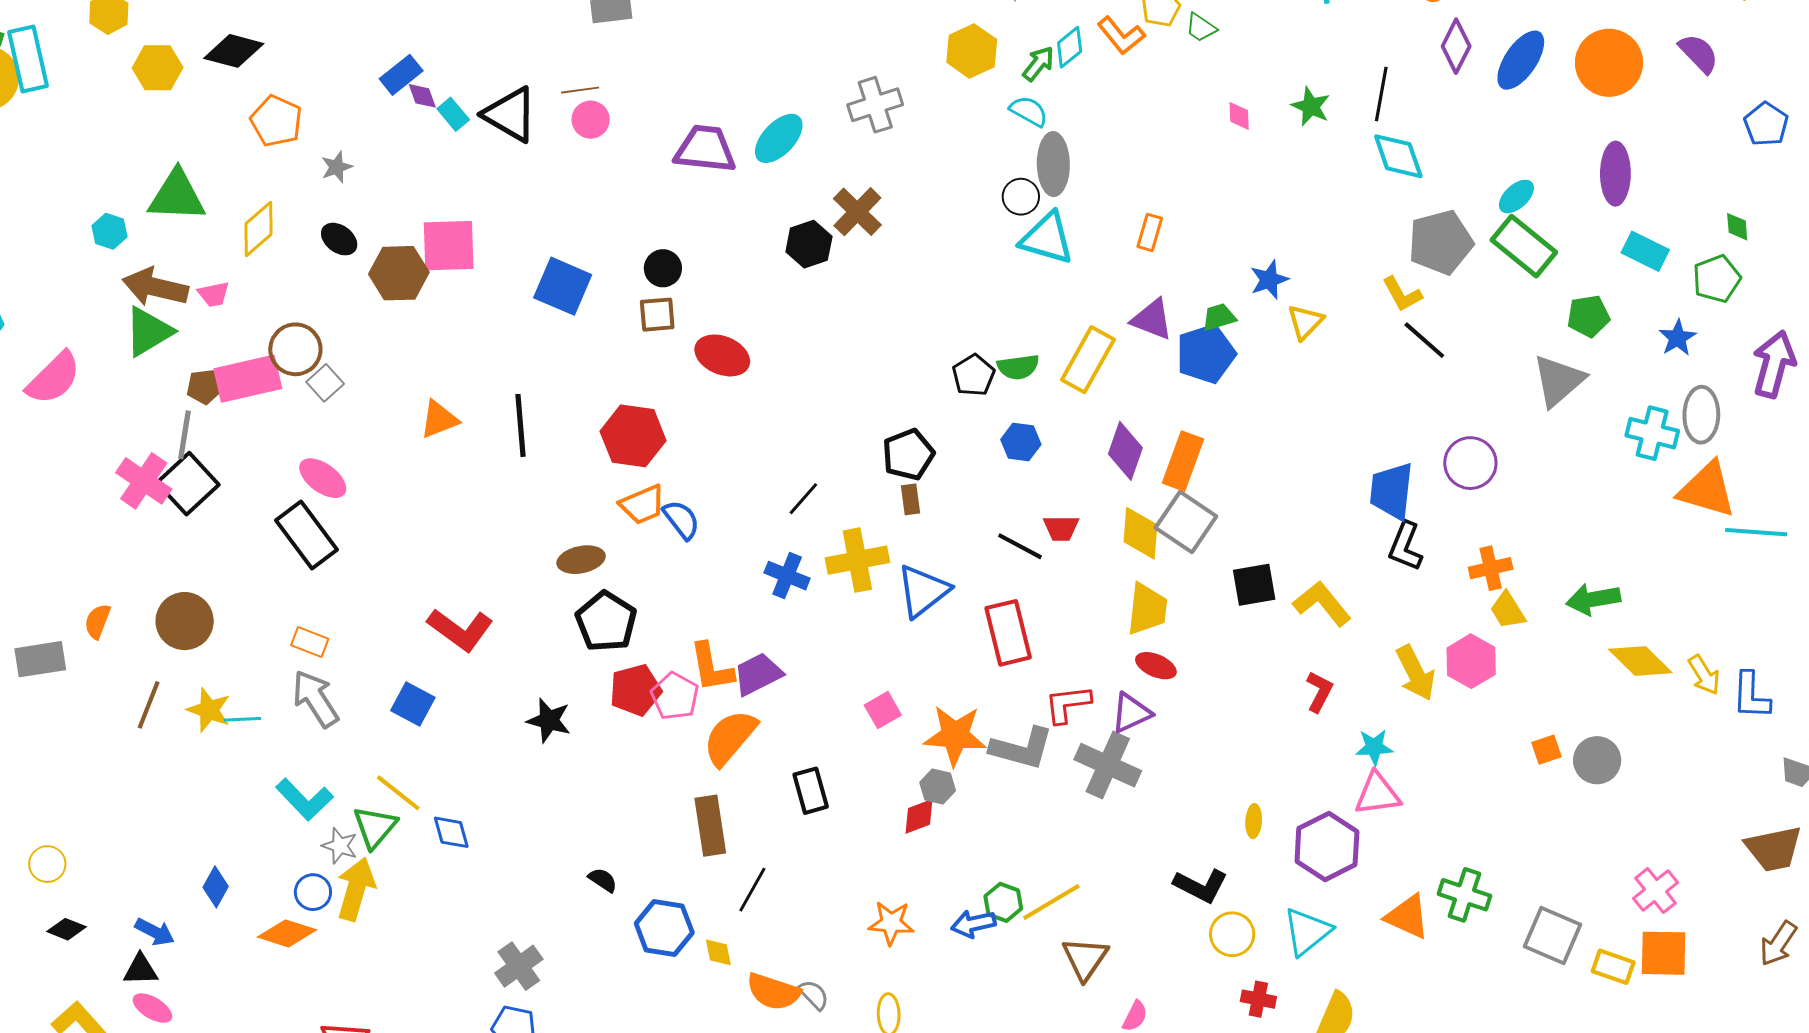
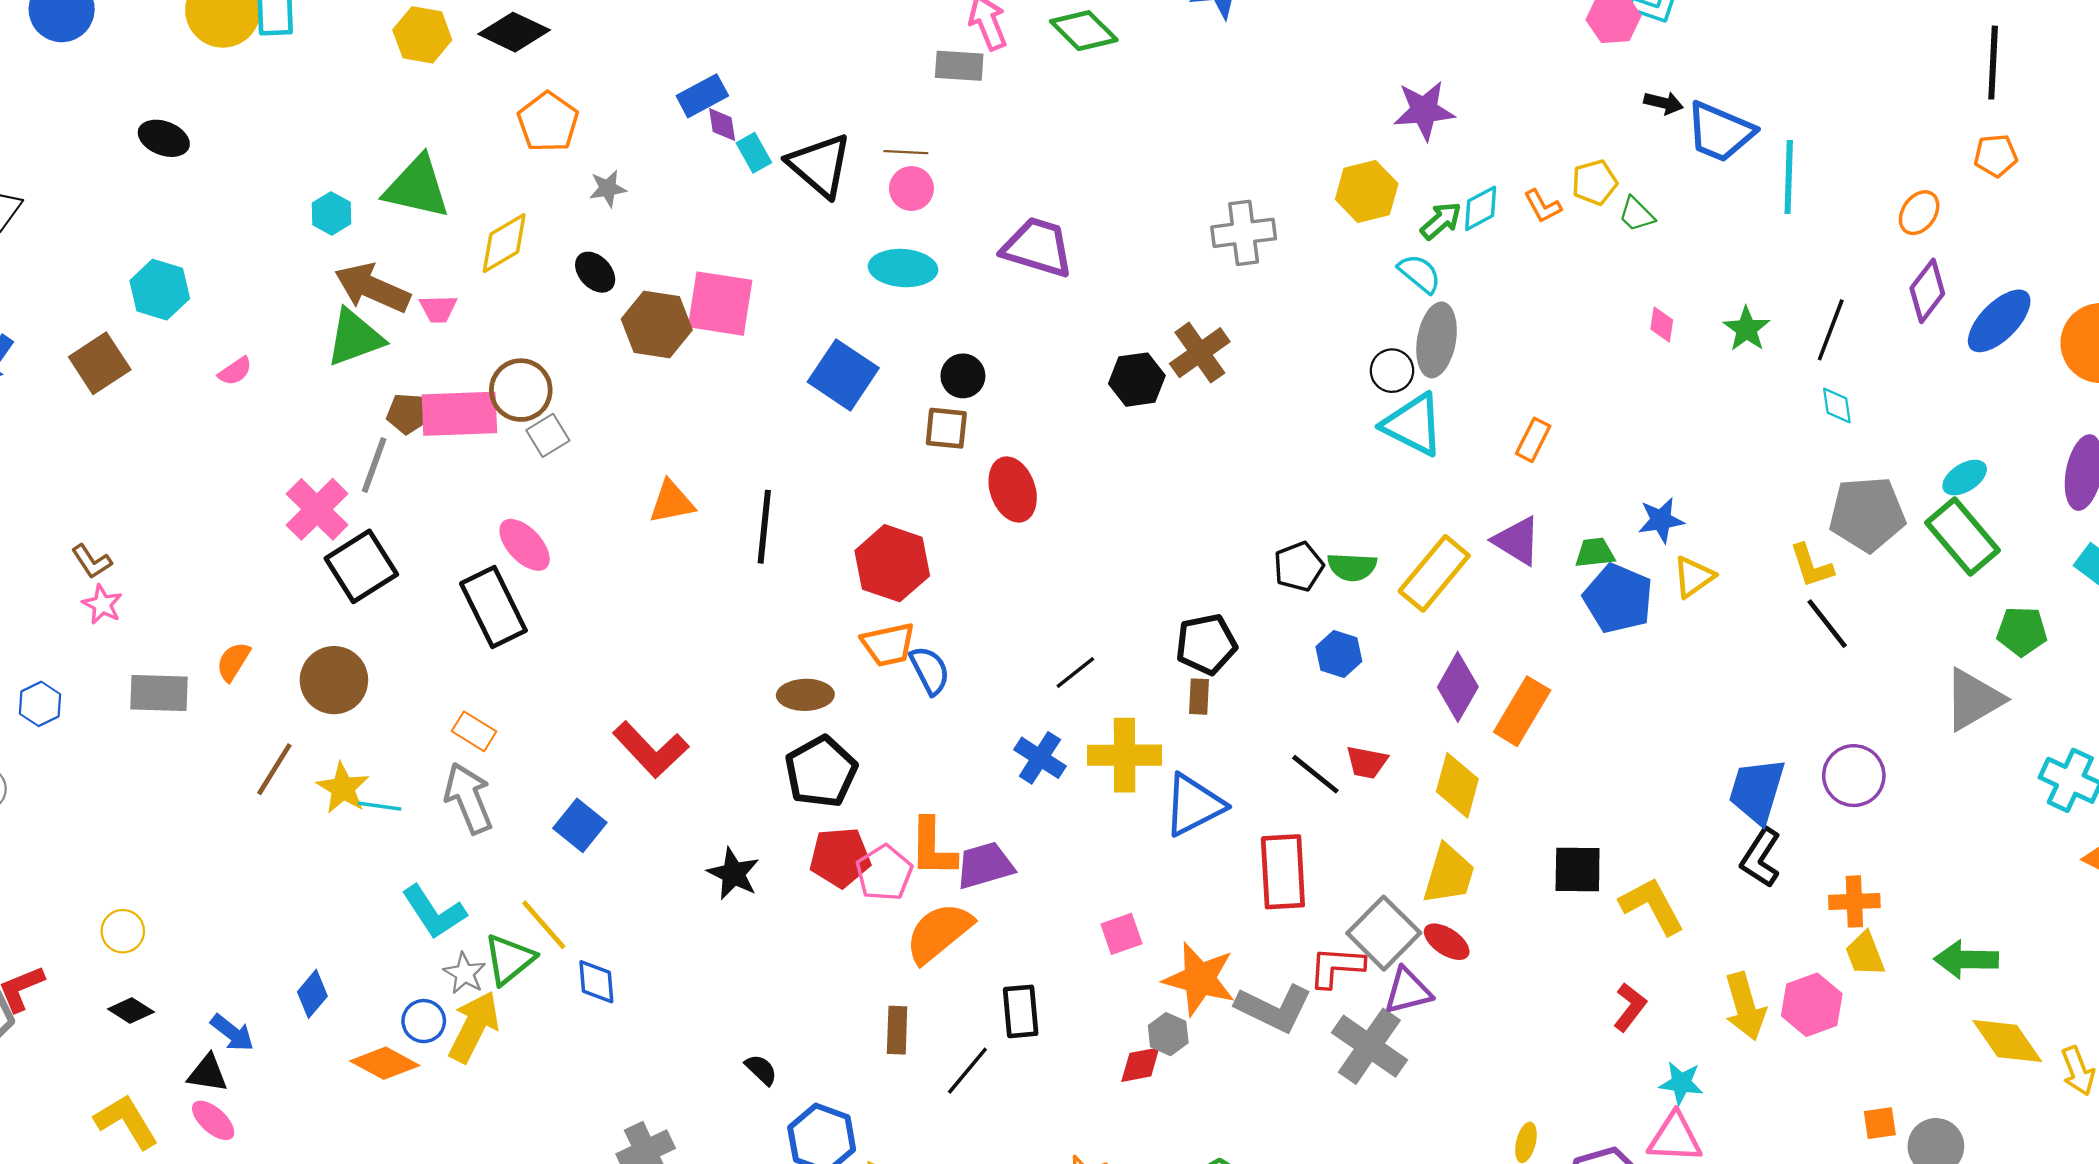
orange L-shape: (1121, 36) -> (1543, 206), size x0.7
cyan ellipse: (779, 138) -> (903, 268), moved, turned 40
cyan diamond: (1398, 156) -> (1837, 405), size x0.6
blue pentagon: (1206, 354) -> (1618, 599), moved, turned 30
red ellipse: (722, 355) -> (1013, 490), turned 38
pink semicircle: (54, 378) -> (235, 371), size x0.5
black square: (188, 484) -> (361, 566), moved
gray square: (1186, 522) -> (1384, 933), moved
brown rectangle: (710, 826) -> (897, 1030), size x0.7
black line: (752, 890) -> (967, 1071), moved

